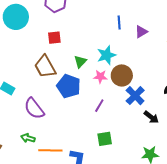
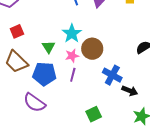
blue cross: (135, 96) -> (112, 75), moved
purple line: (99, 106) -> (73, 75), moved
purple semicircle: (34, 109) -> (34, 103), moved
black arrow: (151, 117) -> (130, 91), moved

